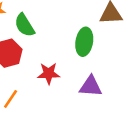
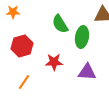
green semicircle: (24, 25) -> (60, 24), moved

